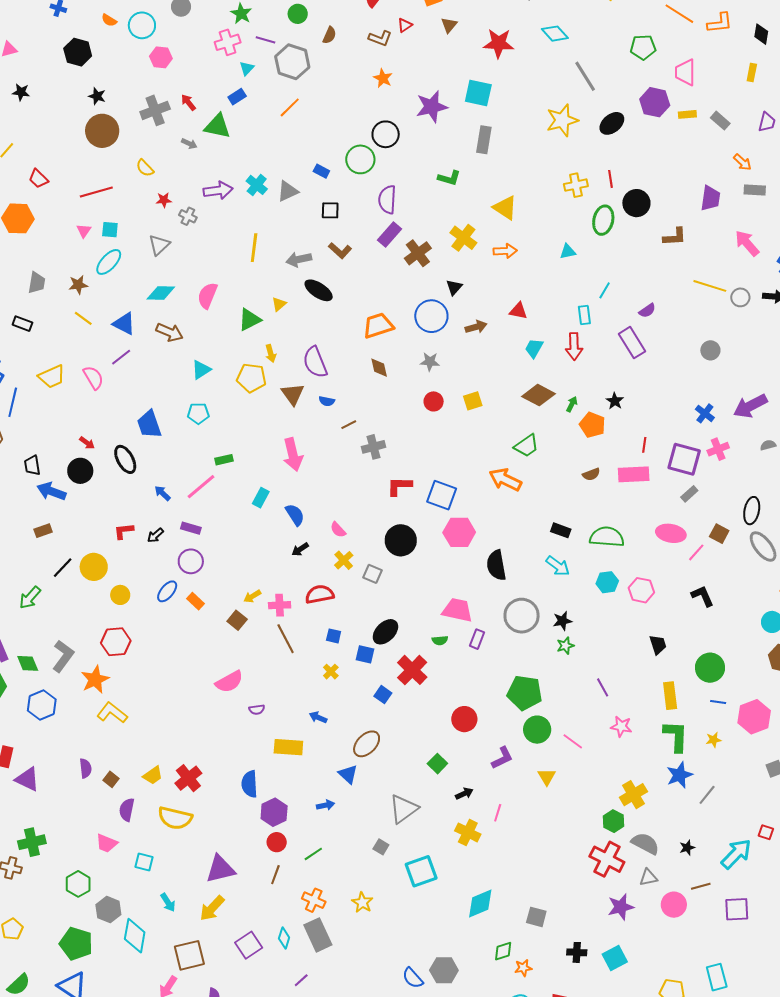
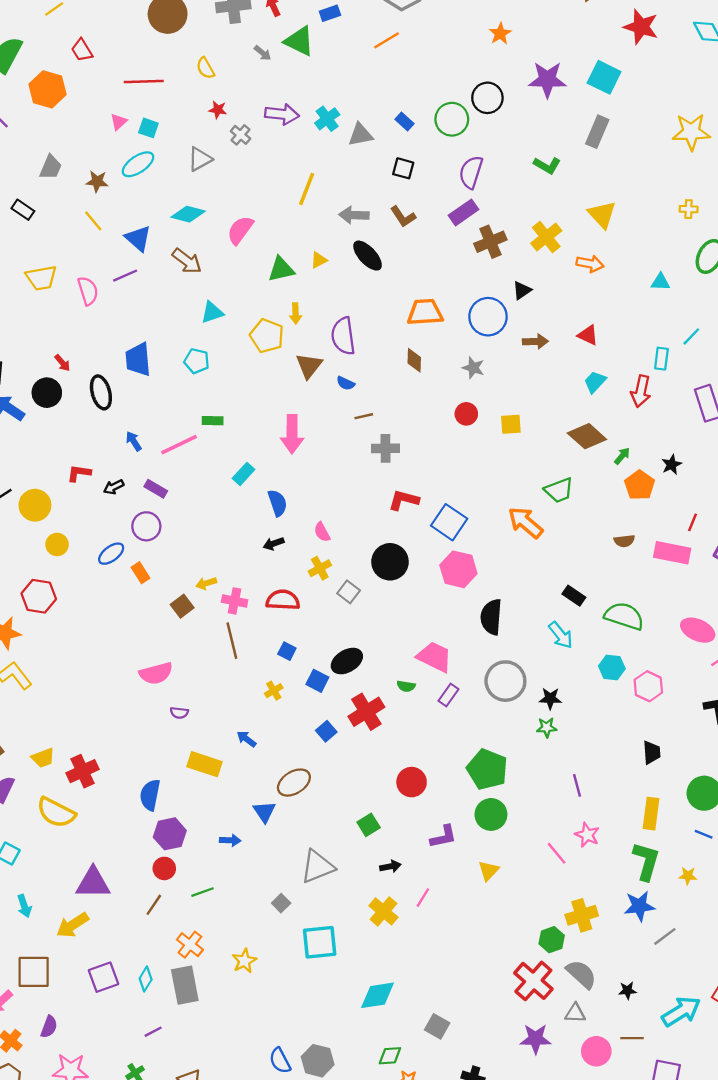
yellow cross: (576, 185) -> (689, 209), size x0.7
pink line: (573, 741) -> (557, 853), moved

